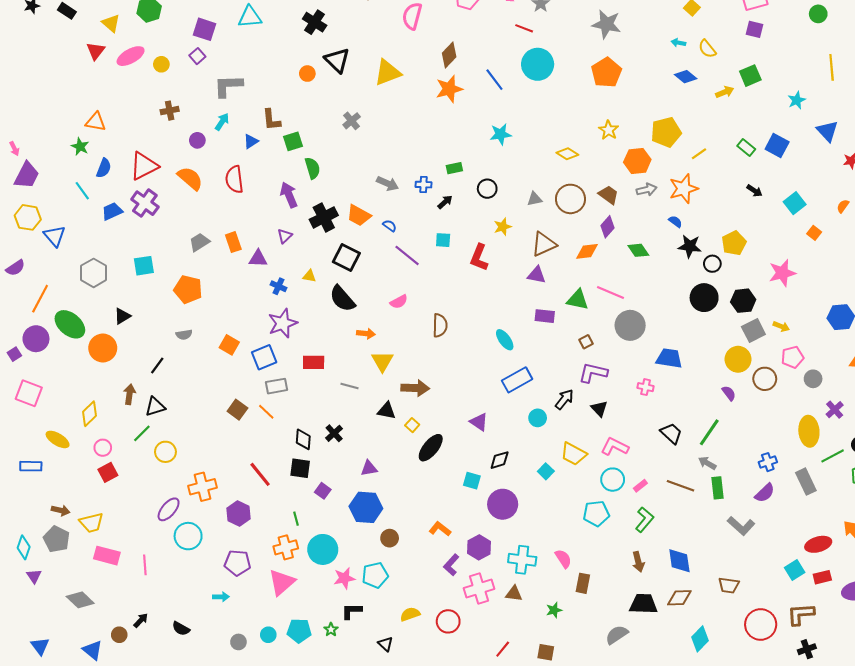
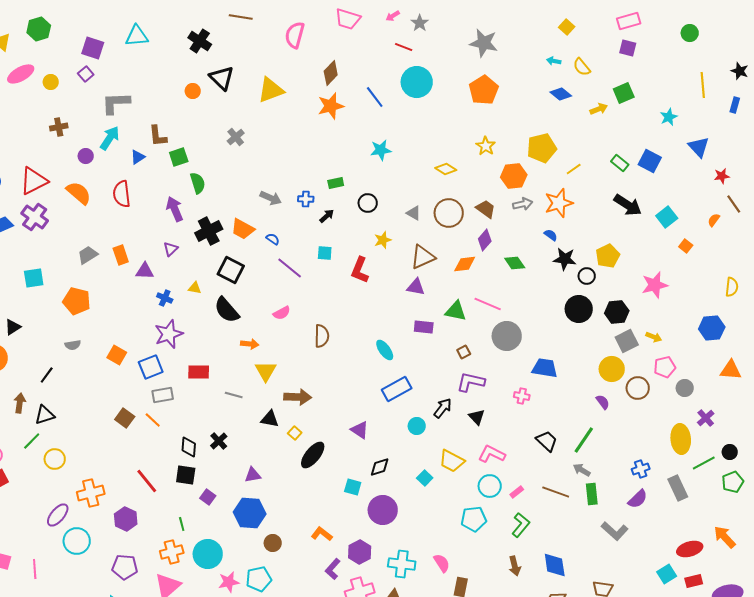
cyan arrow: (222, 122) -> (110, 138), size x1.4
black arrow: (754, 191) -> (628, 205), size x1.8
gray triangle: (535, 199) -> (414, 213), turned 42

